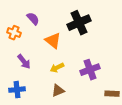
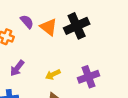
orange triangle: (53, 41) -> (48, 27), moved
purple arrow: (24, 62) -> (17, 68), turned 77

